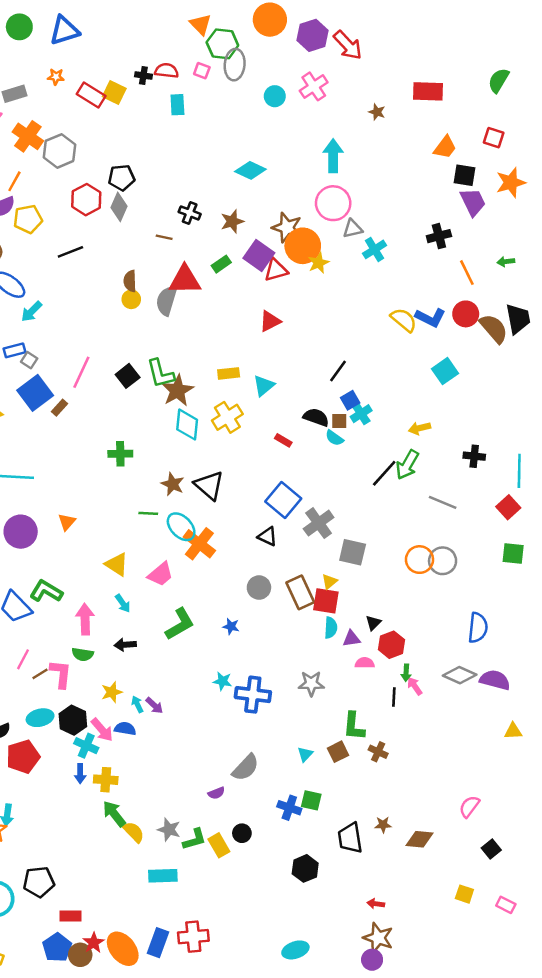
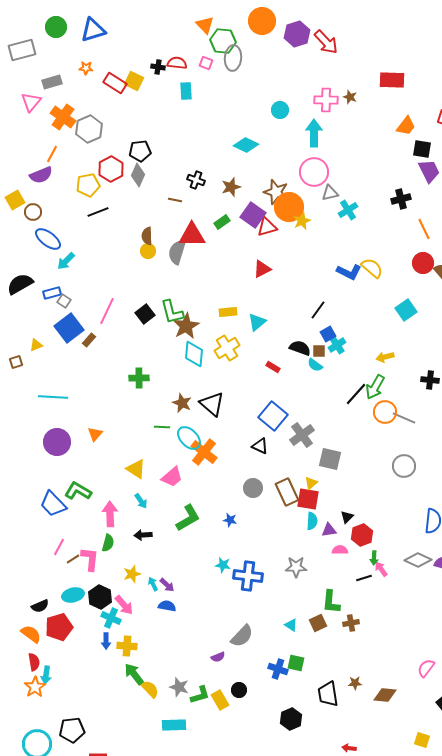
pink cross: (314, 86) -> (326, 100), moved, turned 35
cyan circle: (275, 96) -> (280, 110), moved
yellow pentagon: (28, 219) -> (88, 185), moved
blue L-shape: (430, 318) -> (349, 272), moved
orange circle: (419, 560) -> (385, 412), moved
green semicircle: (83, 654) -> (108, 543), turned -84
black line: (394, 697) -> (364, 578), turned 70
blue semicircle: (125, 729) -> (167, 606), moved
brown cross: (378, 752) -> (351, 623), turned -35
cyan triangle: (305, 754) -> (291, 625), turned -40

